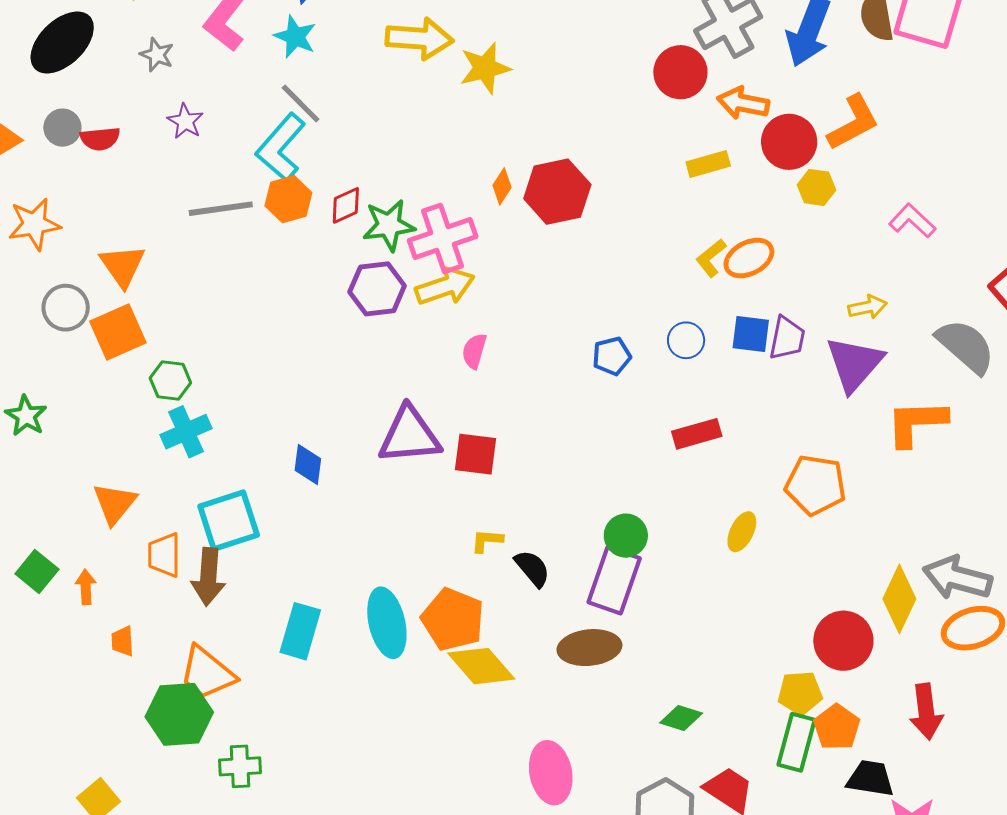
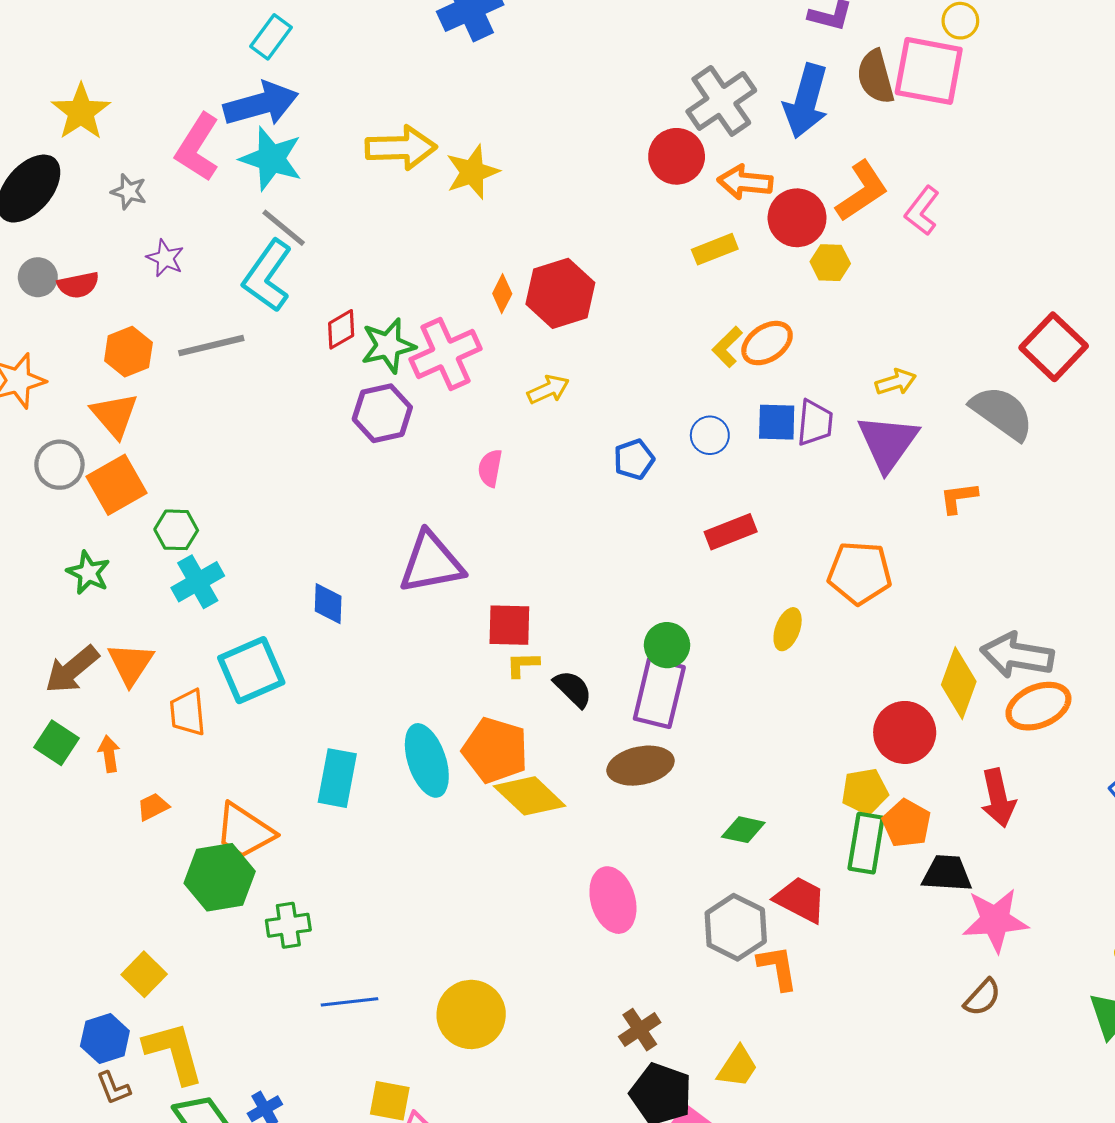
cyan star: (295, 37) -> (271, 159), size x1.4
orange hexagon: (288, 199) -> (128, 352), moved
pink L-shape: (912, 221) -> (922, 211), moved, turned -90
yellow arrow: (445, 286) -> (548, 390), moved, size x0.7
green star: (26, 416) -> (88, 573), moved
orange L-shape: (916, 423) -> (959, 498), size x0.6
red square: (476, 454) -> (509, 625), moved
brown arrow: (208, 577) -> (72, 669), moved, turned 52
orange trapezoid: (123, 641) -> (153, 807), turned 72

